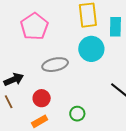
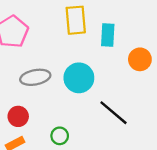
cyan circle: (91, 49) -> (79, 78), moved

